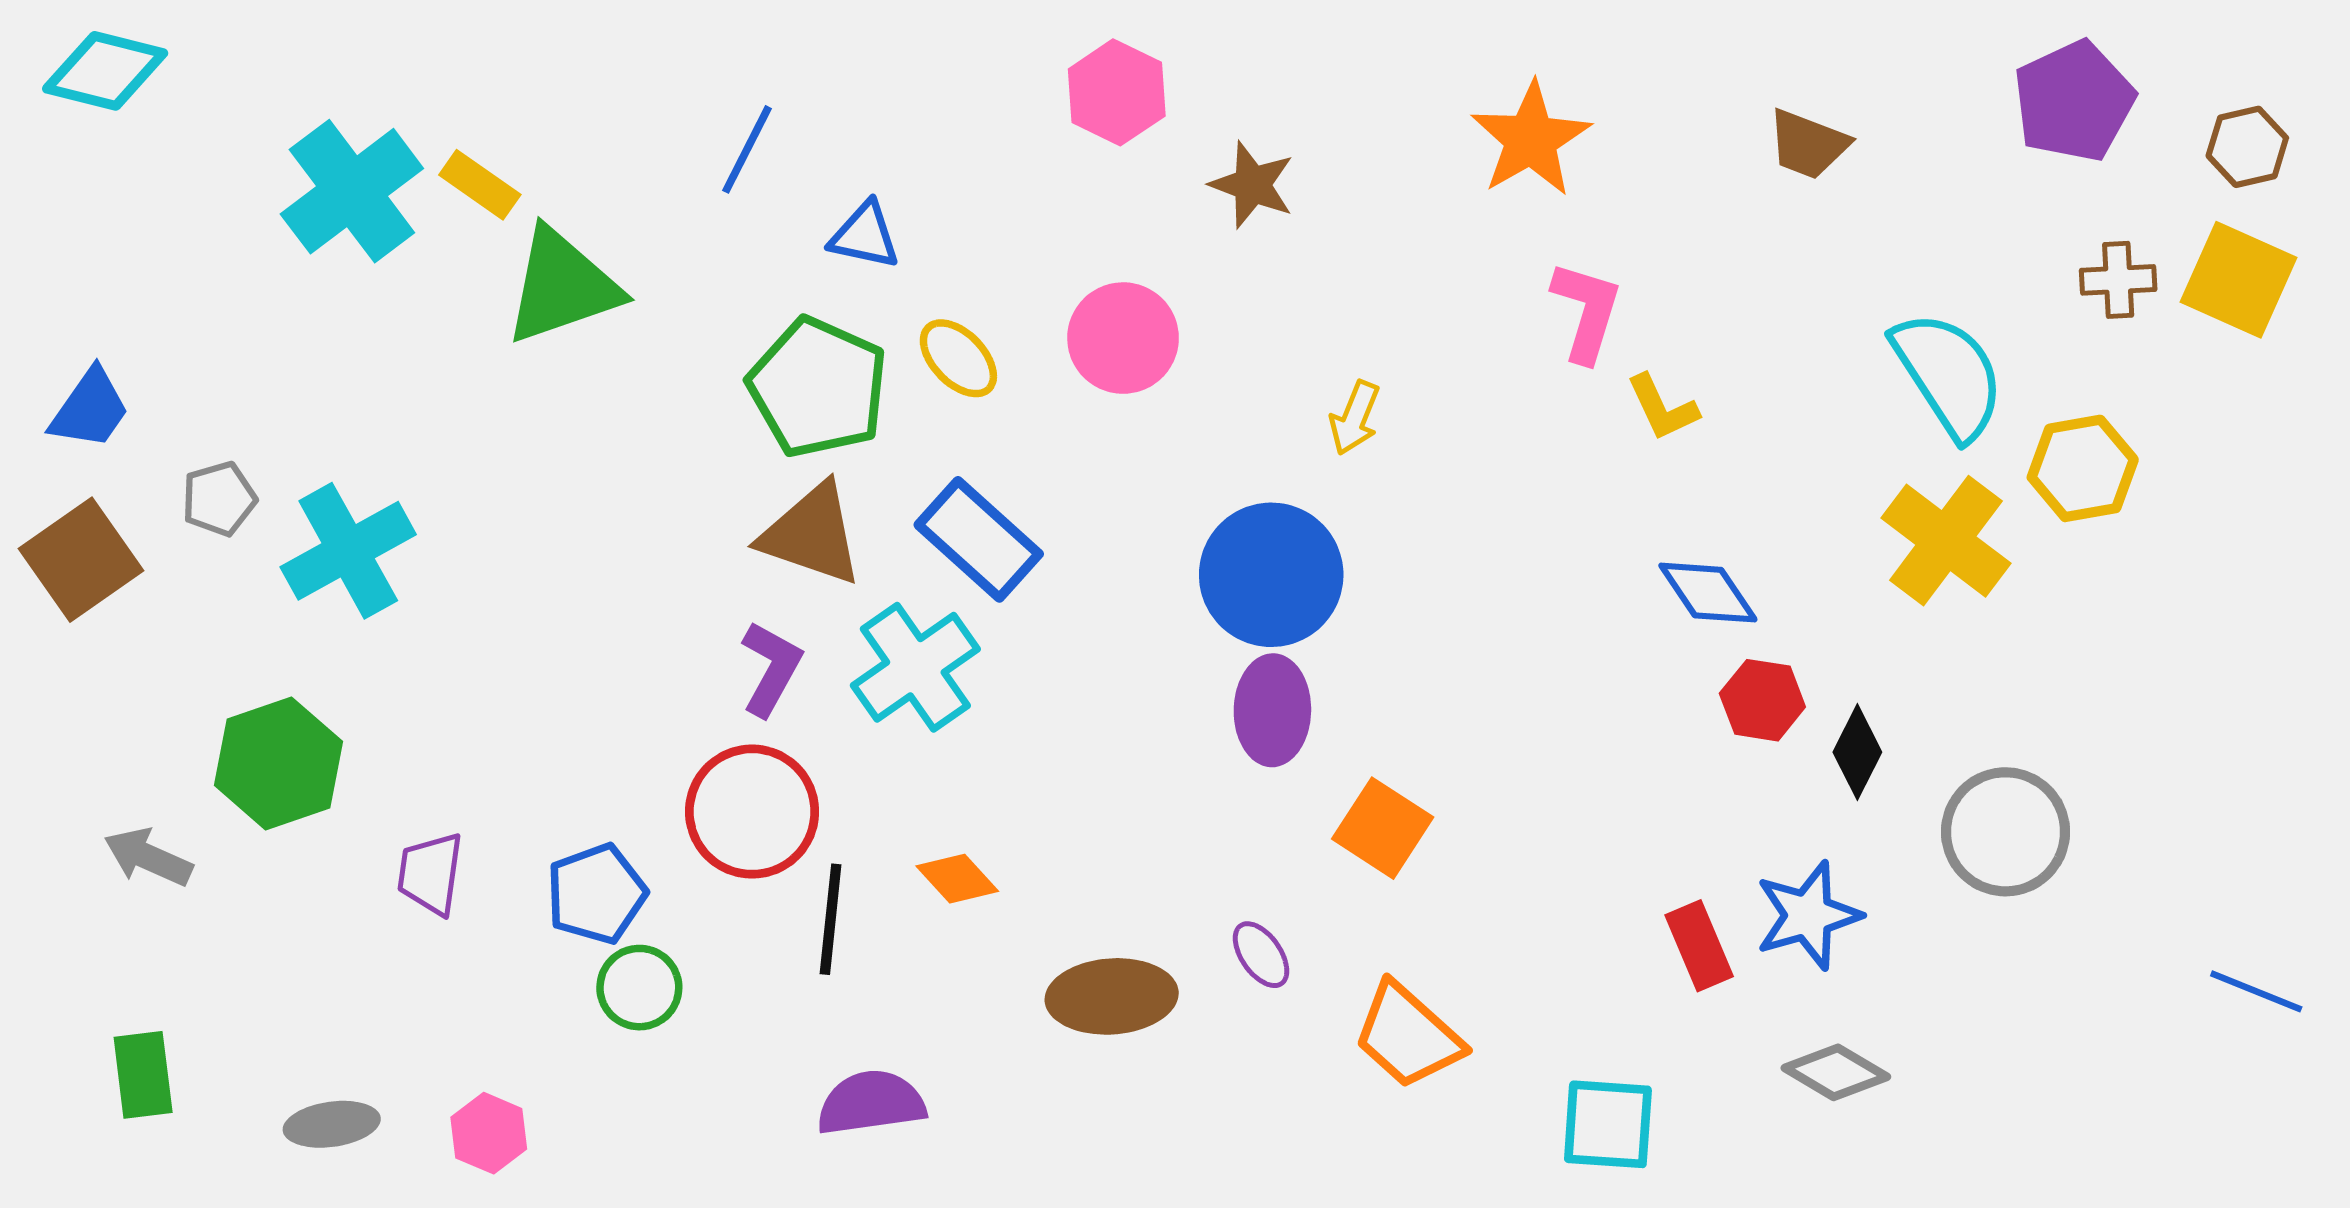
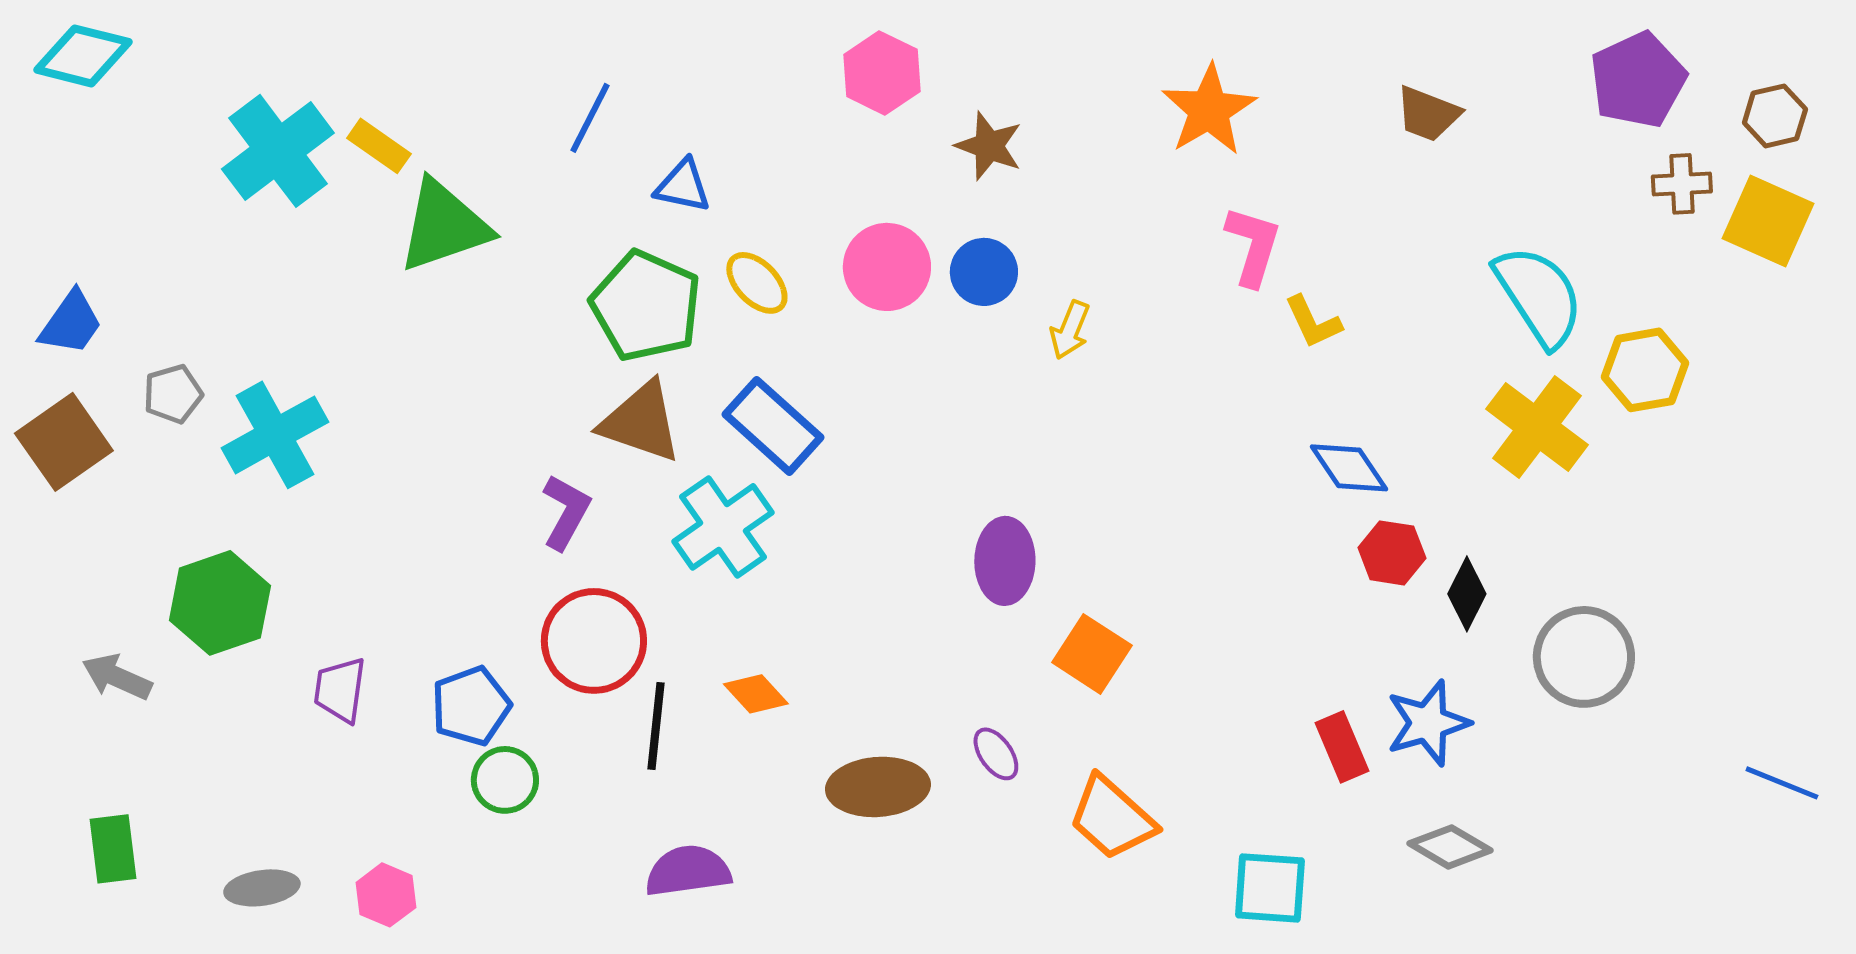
brown cross: (2118, 280) -> (1682, 184), moved
blue circle: (1271, 575) -> (984, 272), moved, size x0.6
purple L-shape: (771, 668) -> (566, 512), moved

